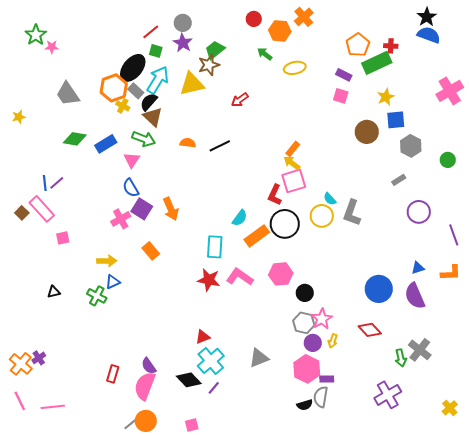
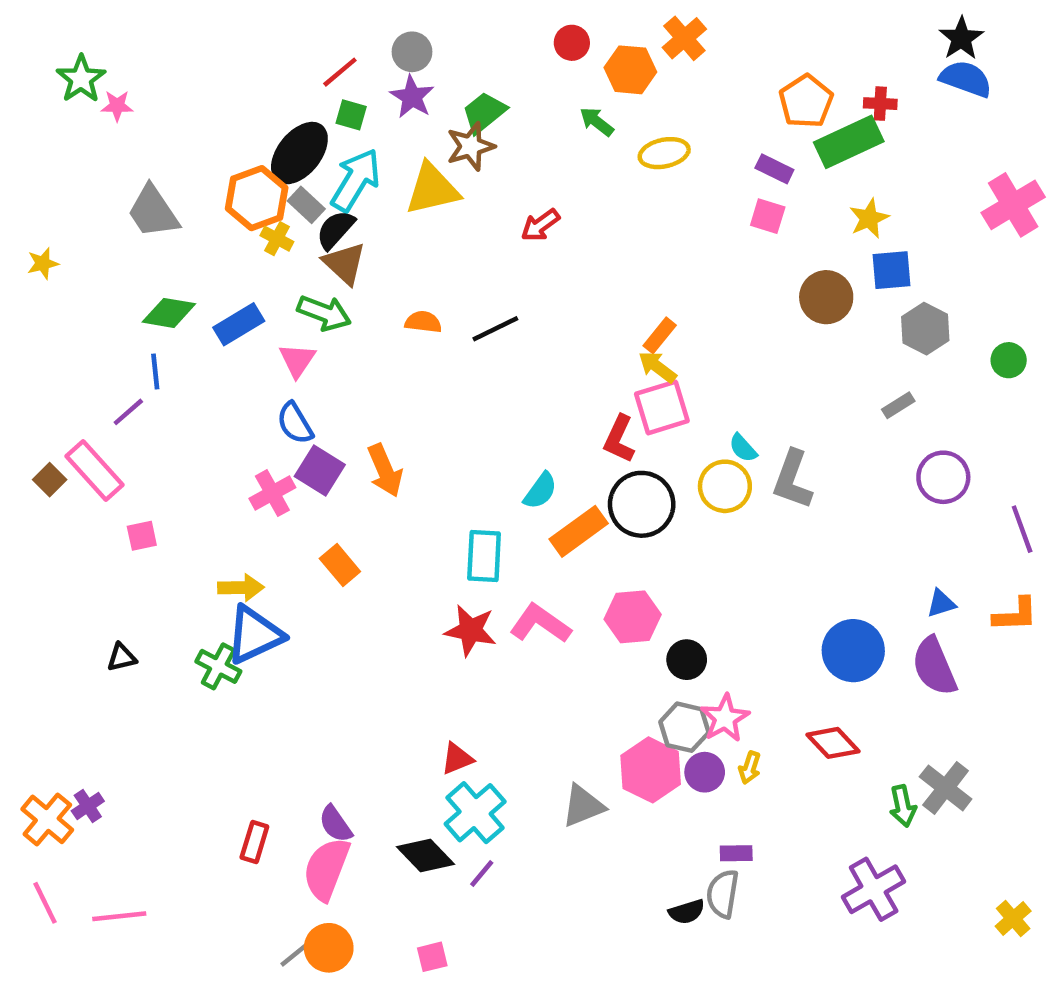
blue line: (45, 183) -> (155, 371), moved
blue triangle: (113, 282) -> (254, 635), size x1.8
pink hexagon: (307, 369) -> (651, 770), moved

